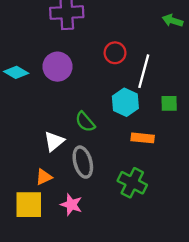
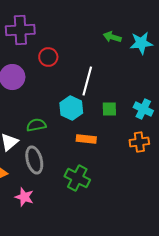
red circle: (115, 53) -> (48, 57), moved
green semicircle: (85, 122) -> (36, 125), turned 120

